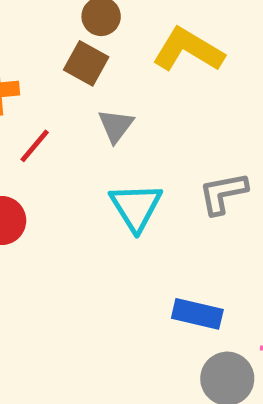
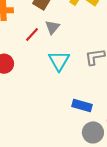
red line: (35, 146) -> (32, 34), moved

